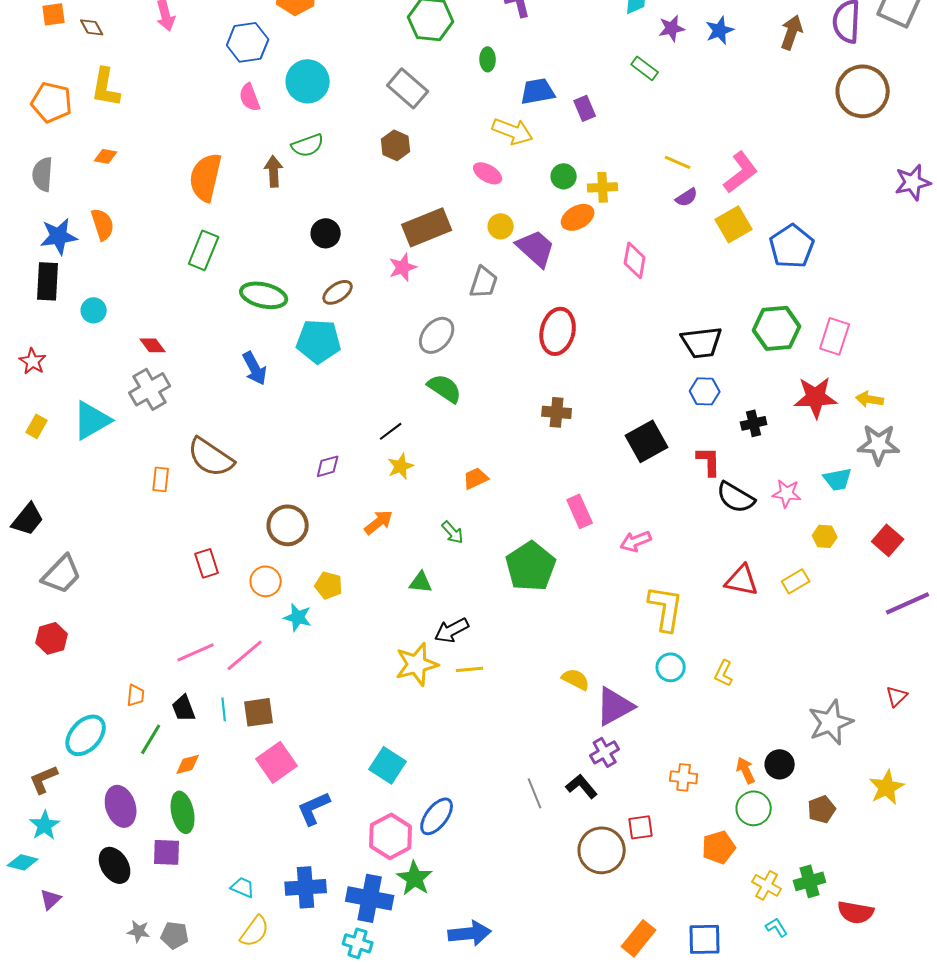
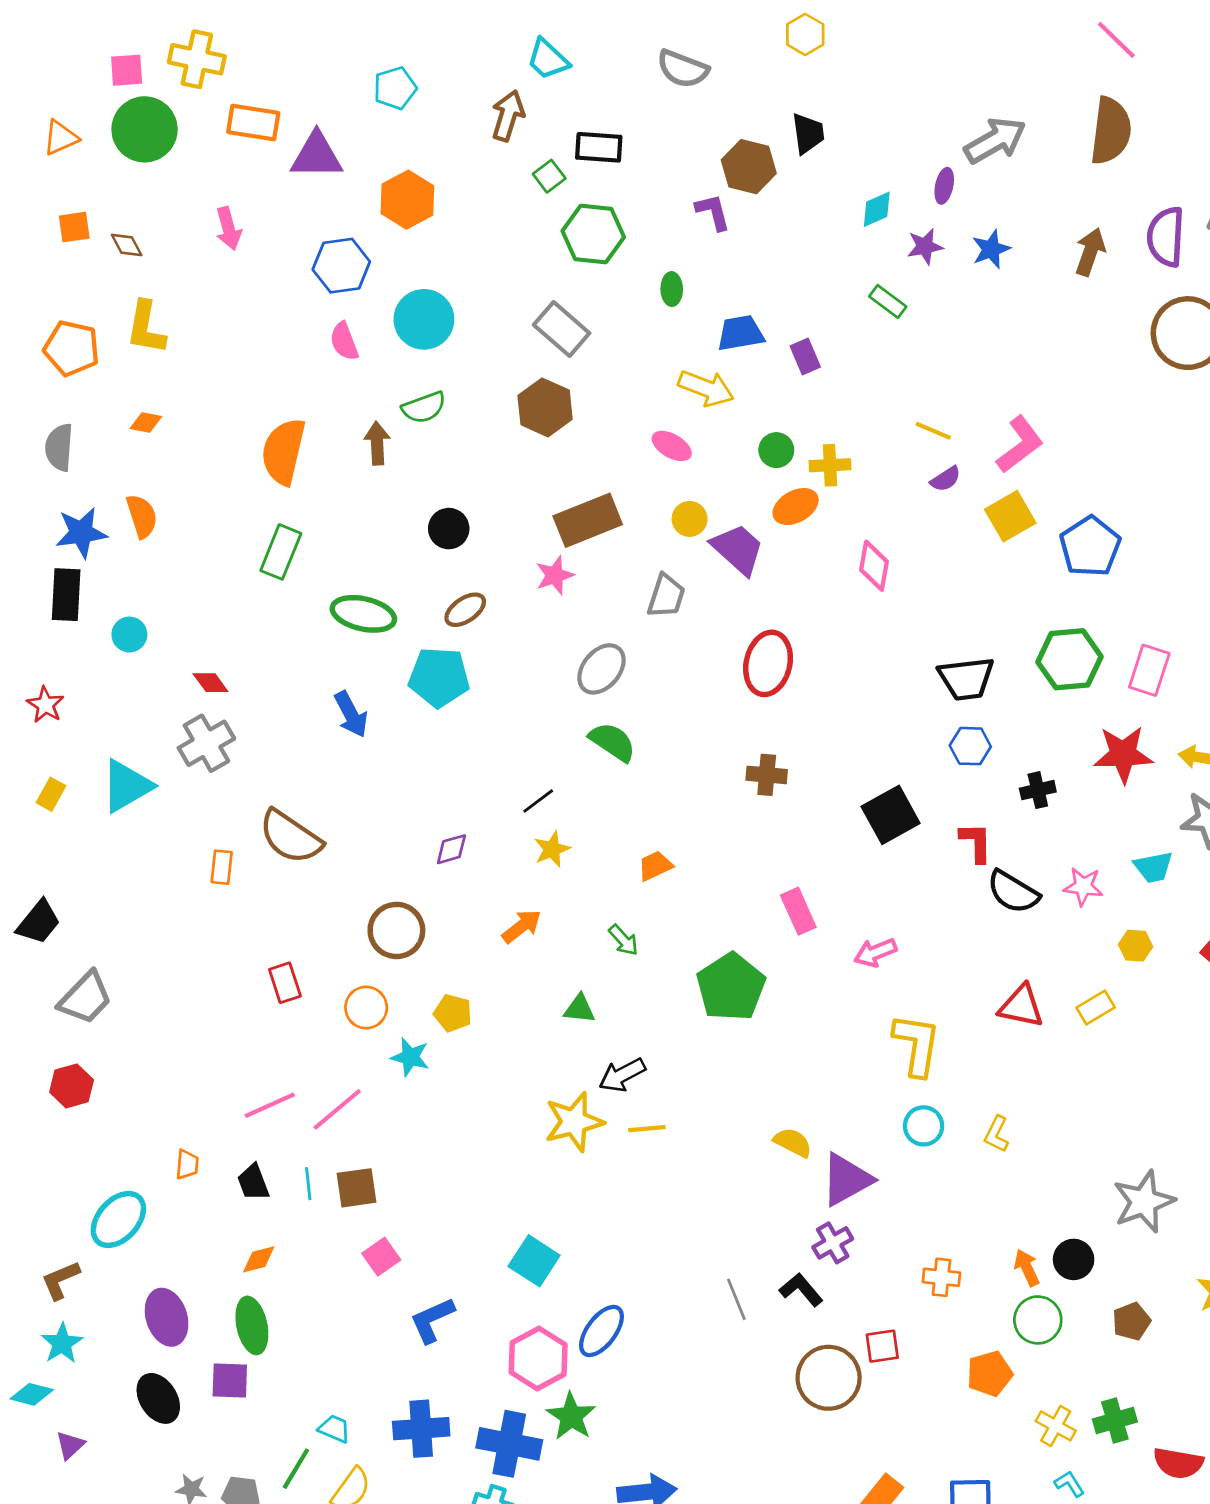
brown hexagon: (396, 145) -> (545, 407), size x1.4
green line: (151, 739) -> (296, 1469), moved
pink square: (277, 762) -> (381, 1257), size x0.7

